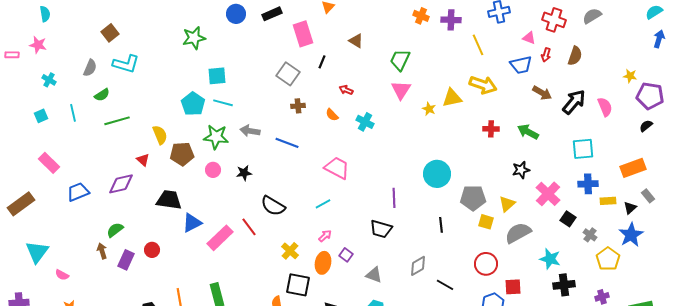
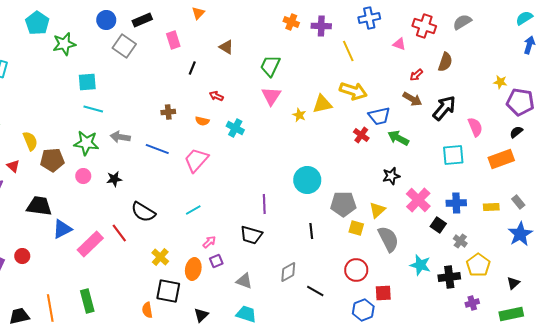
pink rectangle: (303, 34) -> (173, 40), size x0.7
red arrow: (546, 55) -> (416, 75), moved, turned 32
blue trapezoid: (521, 65) -> (379, 116), moved
gray square: (288, 74) -> (124, 46), moved
cyan pentagon: (193, 104) -> (37, 23), moved
pink semicircle: (605, 107) -> (475, 127), moved
orange semicircle: (332, 115) -> (202, 121), turned -32
red cross: (491, 129) -> (361, 135), turned 35
pink trapezoid: (337, 168) -> (196, 160), moved, turned -76
orange rectangle: (633, 168) -> (501, 159), moved
blue cross: (588, 184) -> (456, 203), moved
yellow rectangle: (608, 201) -> (491, 207), moved
black triangle: (630, 208) -> (513, 283), moved
gray semicircle: (518, 233) -> (388, 239), turned 92
blue star: (631, 235) -> (520, 234), moved
pink arrow: (325, 236) -> (209, 242), moved
purple square: (346, 255) -> (216, 261), turned 32
black cross: (564, 285) -> (449, 277), moved

